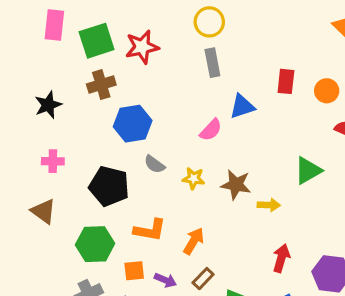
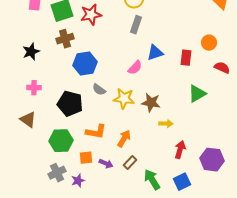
gray rectangle: (212, 63) -> (136, 25), turned 30
red rectangle: (286, 81) -> (186, 58), moved
yellow star: (194, 178) -> (124, 99), size x1.5
yellow arrow: (269, 205) -> (166, 124), moved

